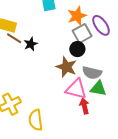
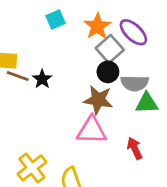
gray semicircle: (92, 73) -> (135, 83), moved
green triangle: (98, 88) -> (147, 103), moved
pink triangle: (76, 89) -> (92, 130), moved

